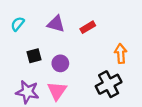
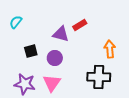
purple triangle: (56, 24) -> (61, 34), moved
black cross: (109, 84) -> (99, 77), turned 30

